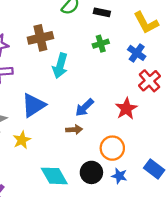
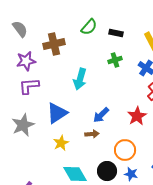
brown cross: (40, 38) -> (54, 44), moved
yellow star: (22, 140) -> (61, 143), moved

